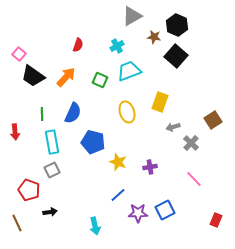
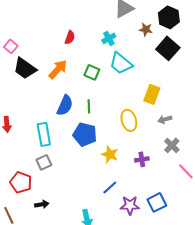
cyan trapezoid: (129, 71) -> (121, 63), turned -120
yellow ellipse: (127, 112) -> (129, 120), moved
green line: (42, 114) -> (89, 106), moved
gray cross: (191, 143) -> (172, 145), moved

